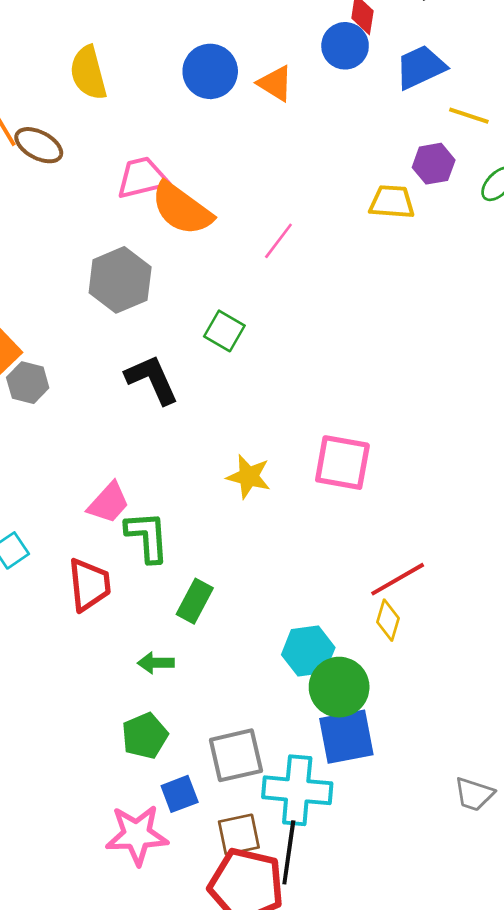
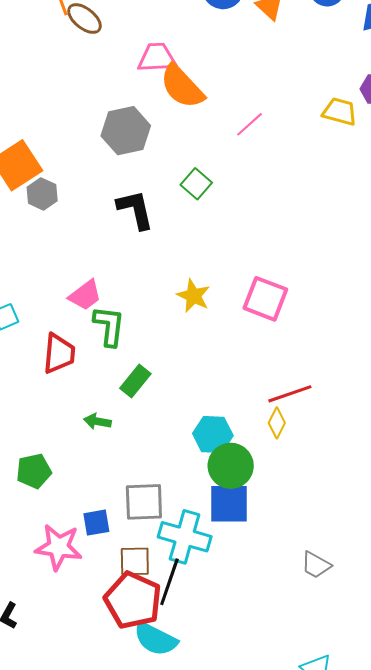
green pentagon: (145, 736) -> (34, 471), moved

